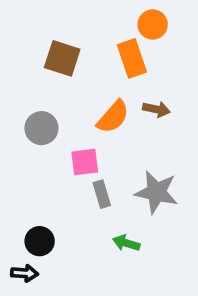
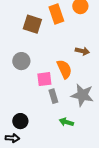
orange rectangle: (132, 58) -> (56, 14), moved
orange semicircle: (113, 117) -> (64, 69), moved, turned -66

